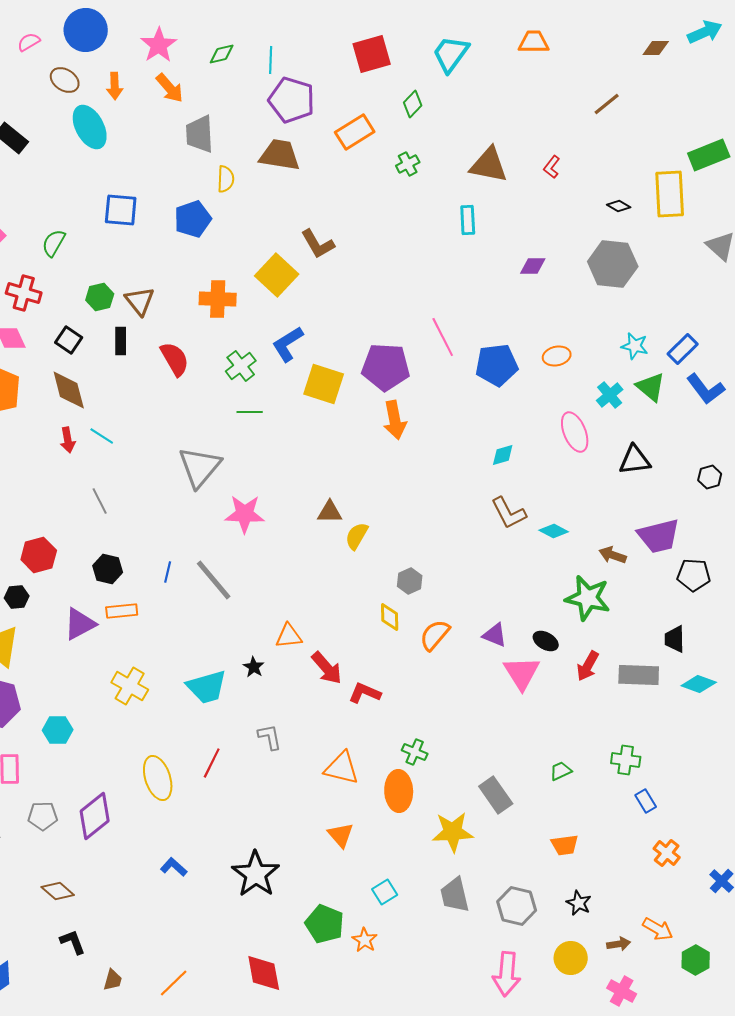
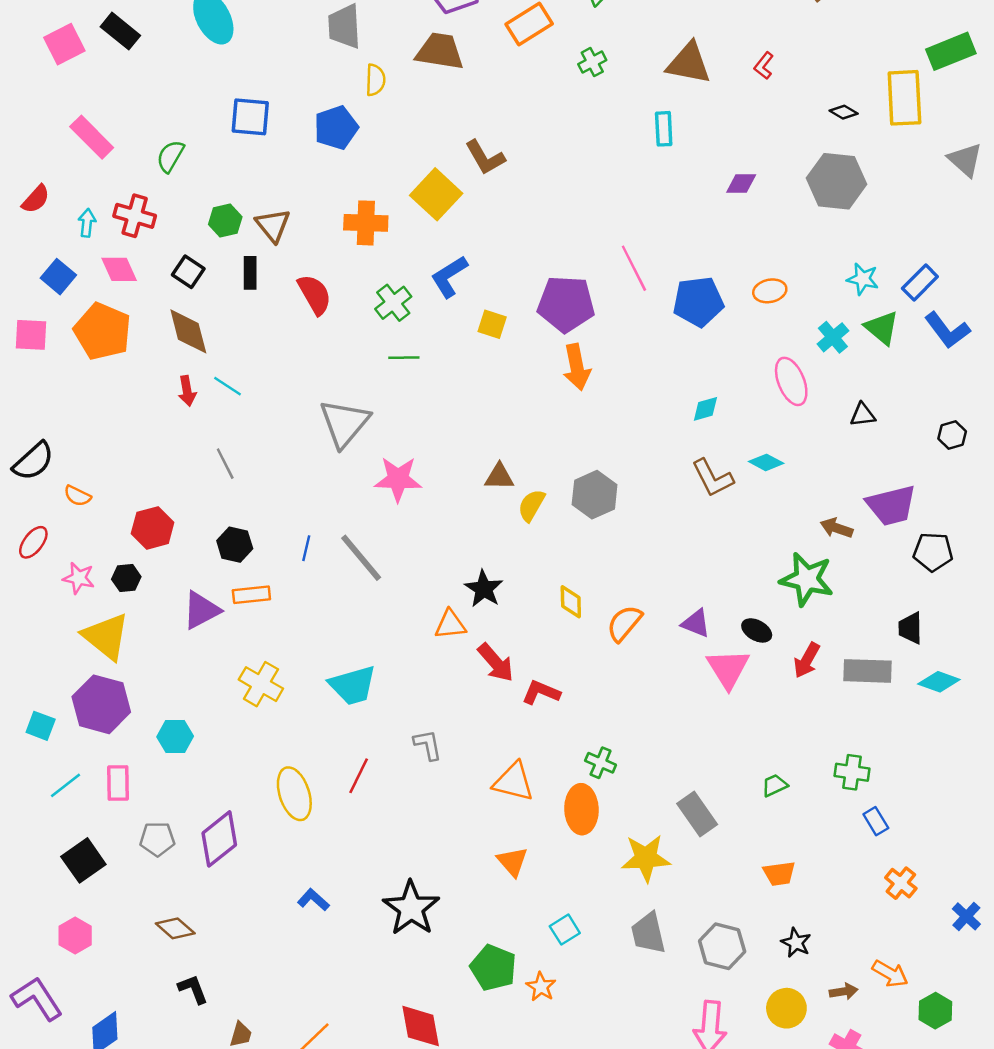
yellow square: (324, 384) -> (492, 324), size x0.6
black triangle: (635, 460) -> (863, 415), size x0.7
cyan diamond: (554, 531) -> (766, 462), moved
gray hexagon: (410, 581) -> (595, 495), moved, size x1.5
black star: (254, 667) -> (484, 589), moved, size x1.5

